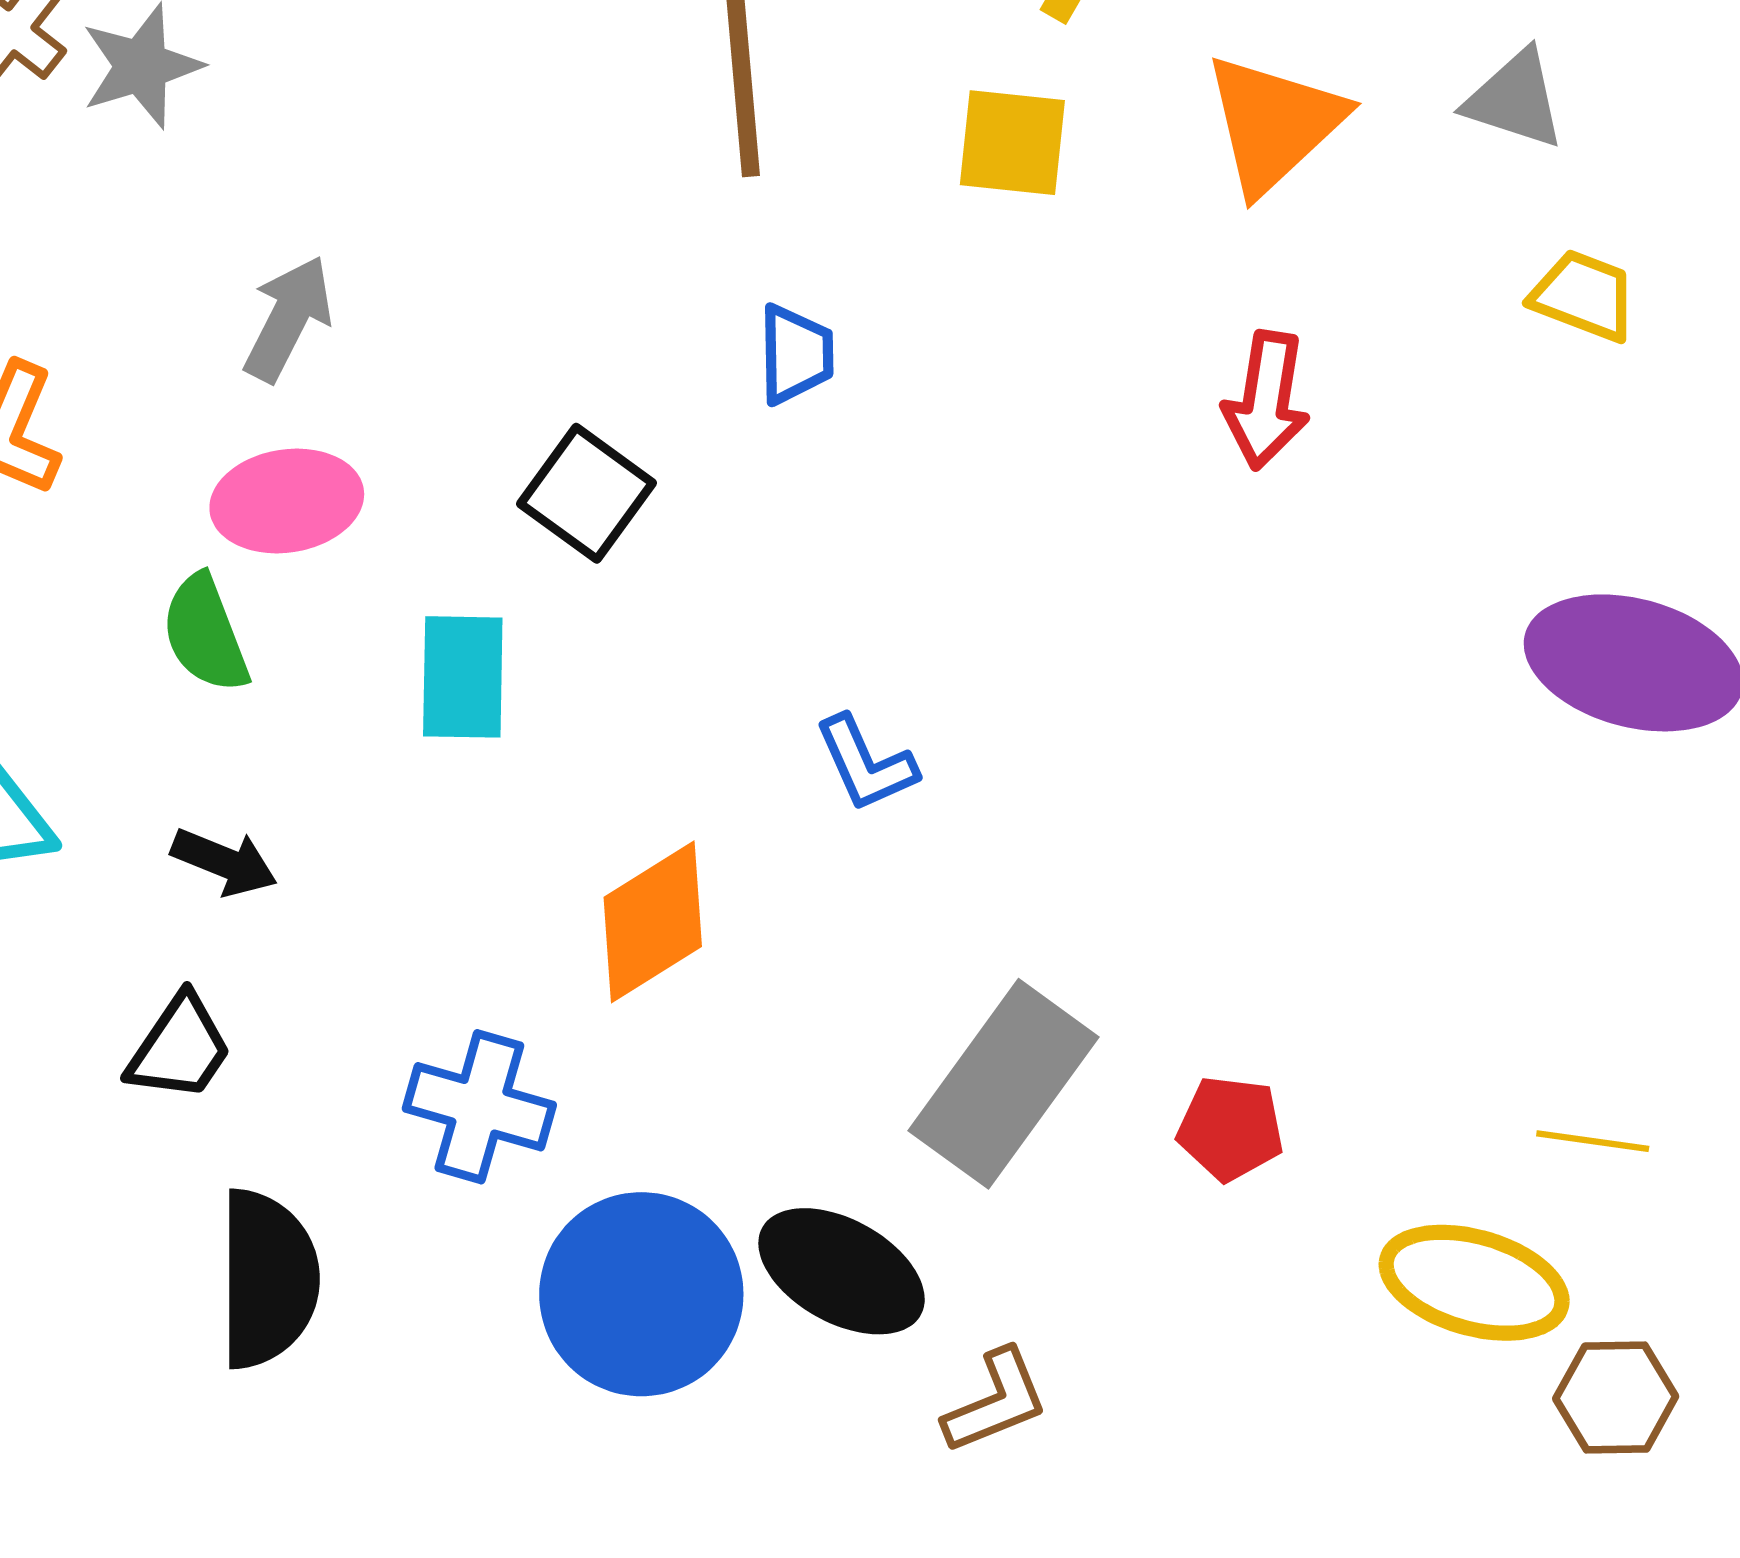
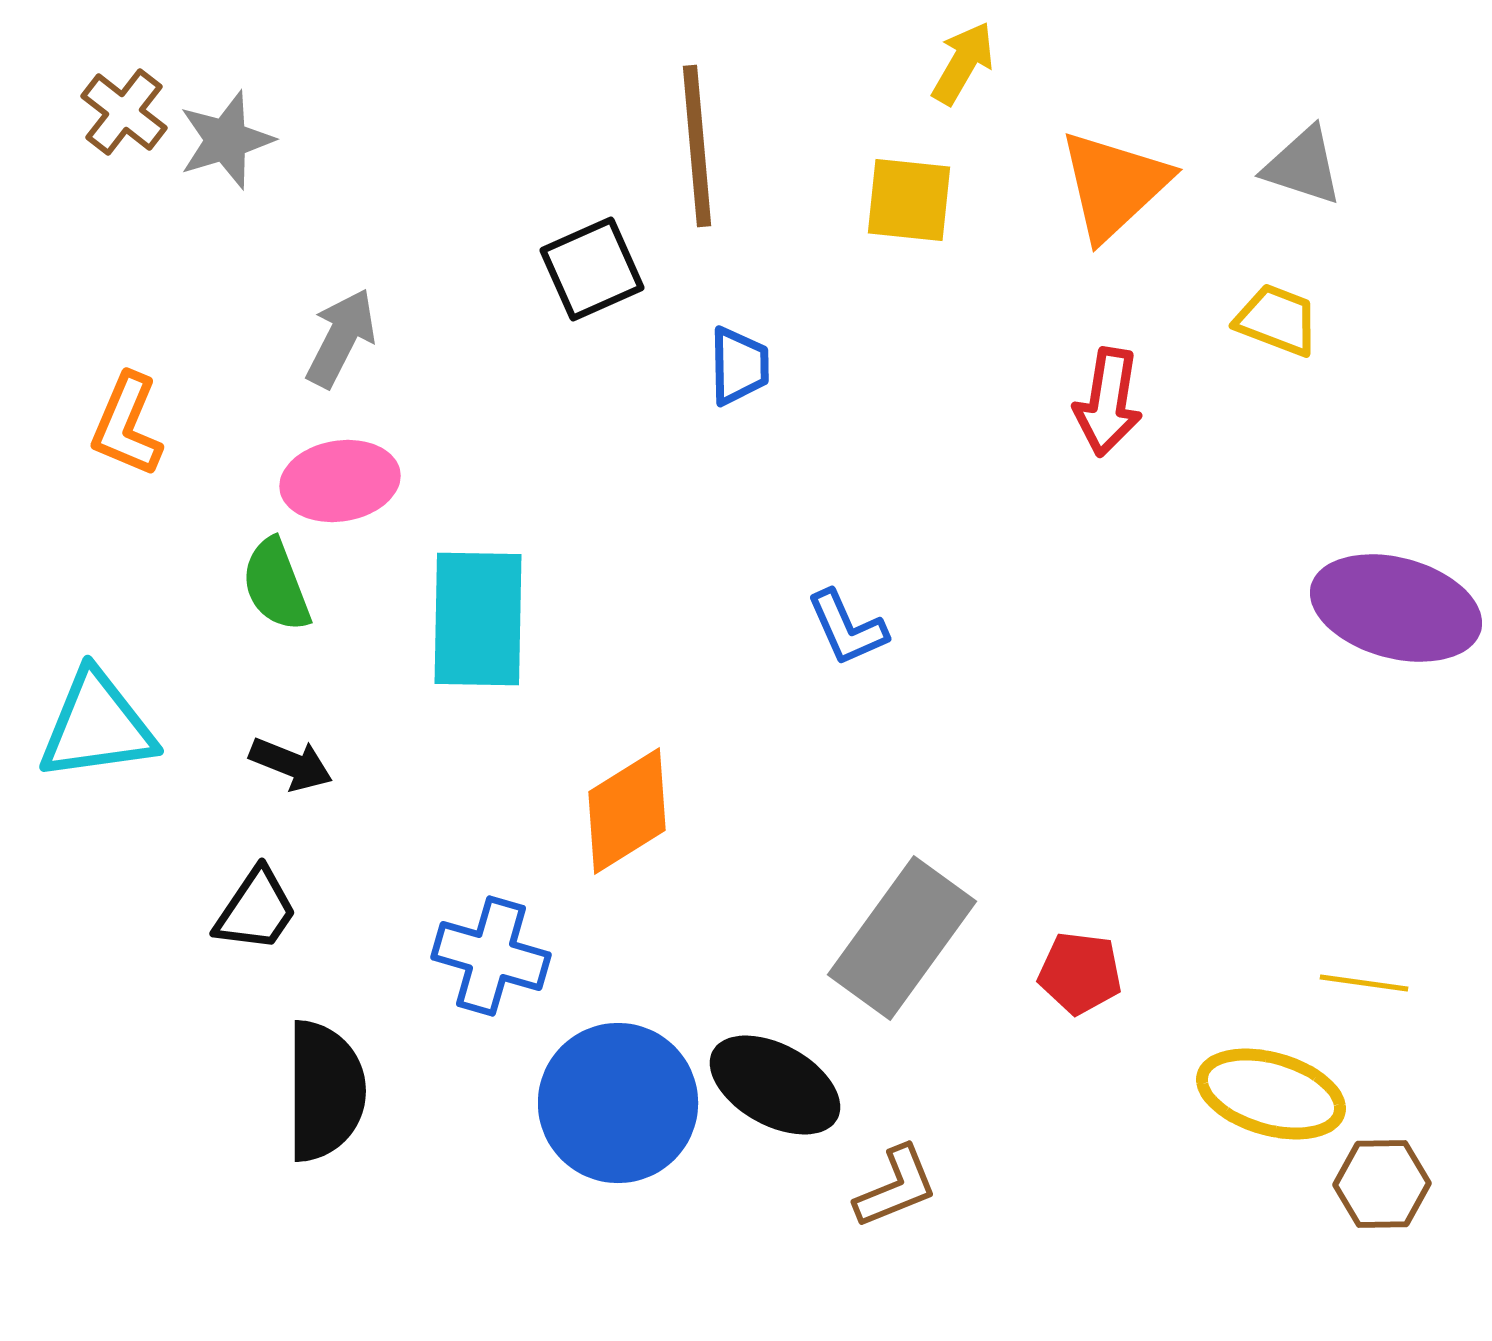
yellow trapezoid: (1584, 296) -> (1277, 320), moved
black square: (586, 493) -> (592, 269), moved, turned 30
cyan rectangle: (463, 677) -> (478, 619), size x1.4
blue L-shape: (866, 764) -> (847, 628), moved

